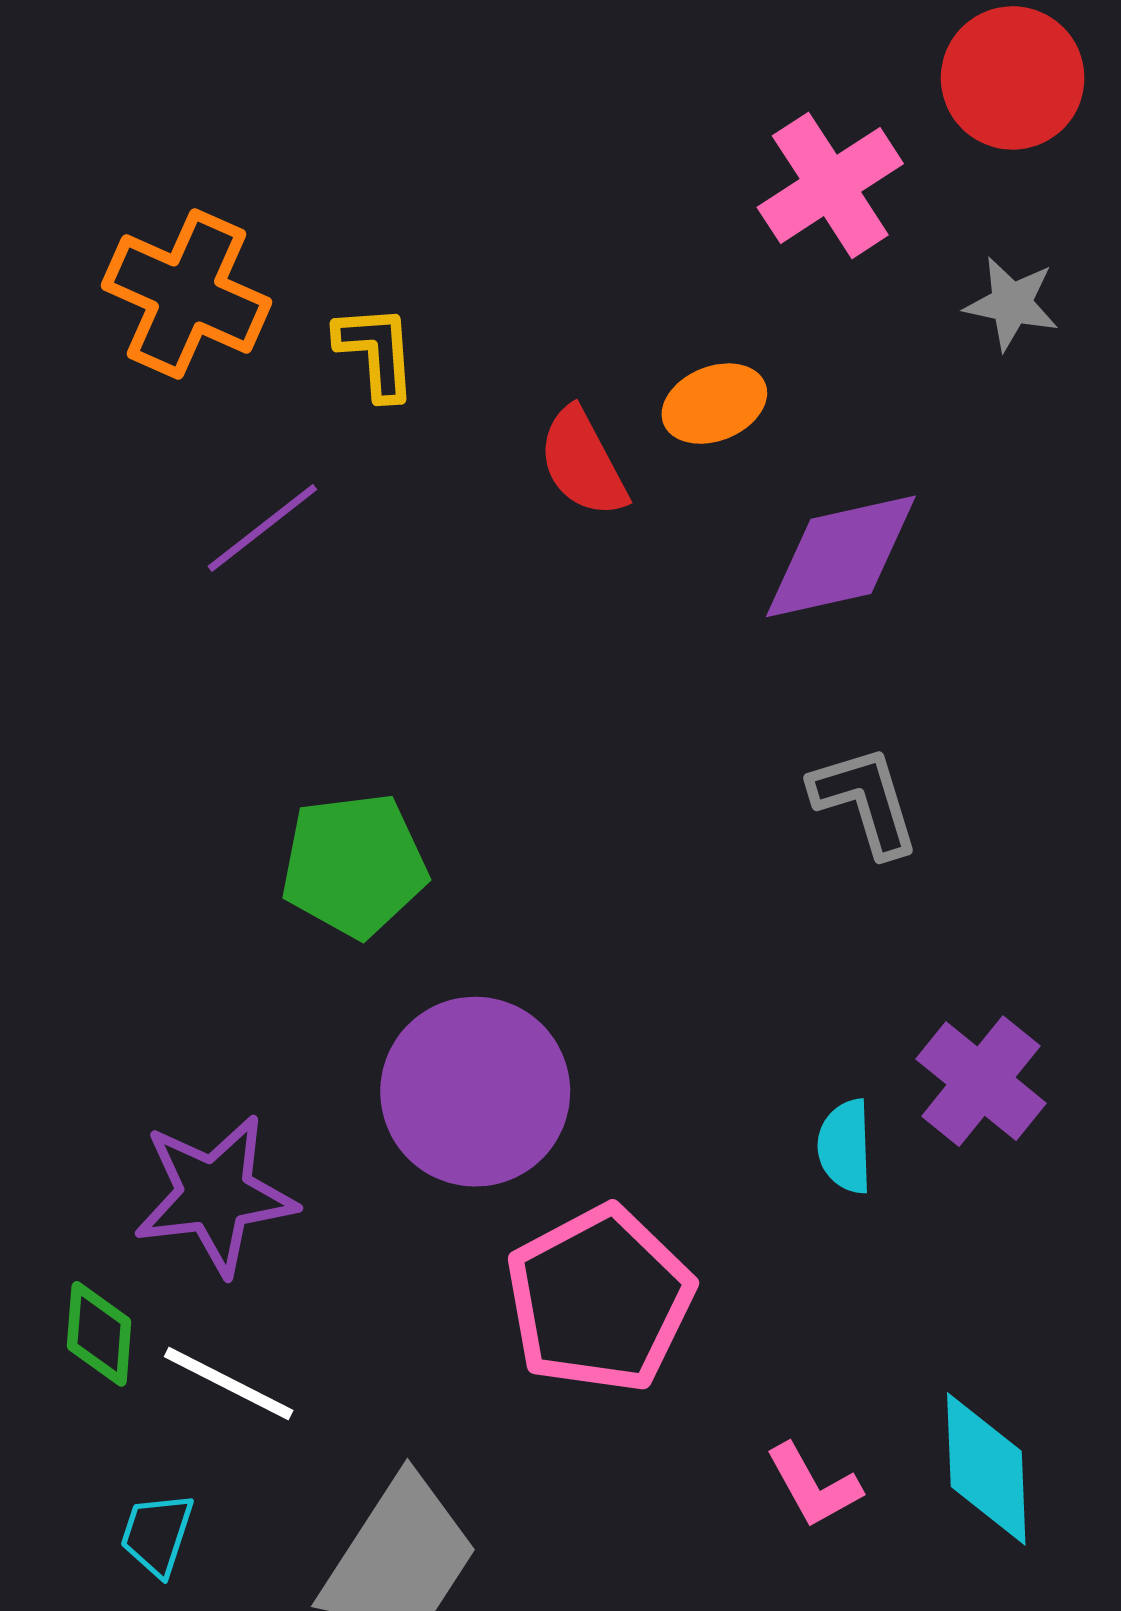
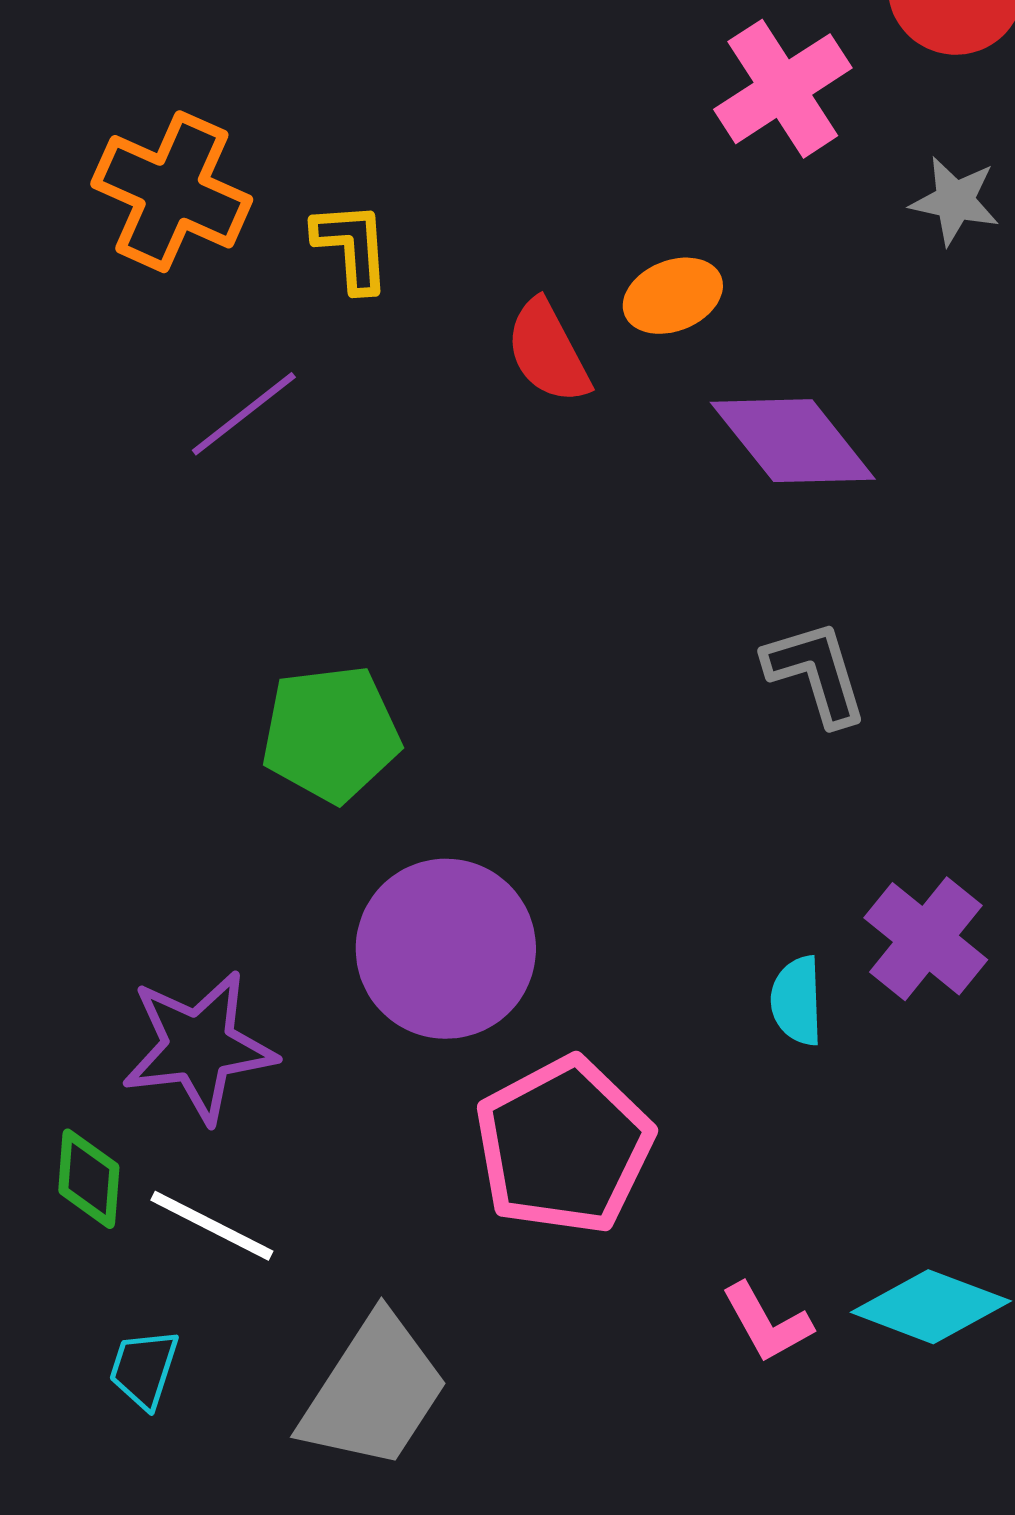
purple diamond: (841, 556) -> (793, 441), turned 64
cyan diamond: (986, 1469) -> (931, 1307), turned -67

